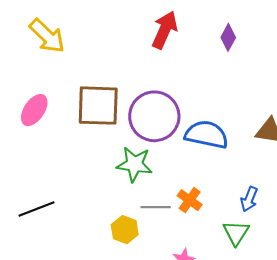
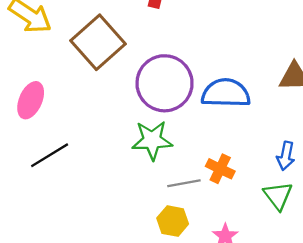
brown square: (98, 106) -> (98, 42), moved, turned -33
black line: (37, 209) -> (50, 155), moved
yellow hexagon: (125, 230) -> (173, 221), moved

